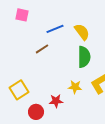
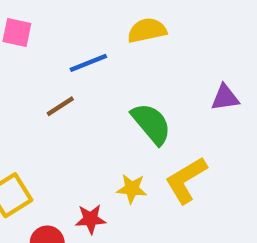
yellow semicircle: (82, 32) -> (147, 30), moved, turned -66
green semicircle: (84, 57) -> (151, 124), turned -40

